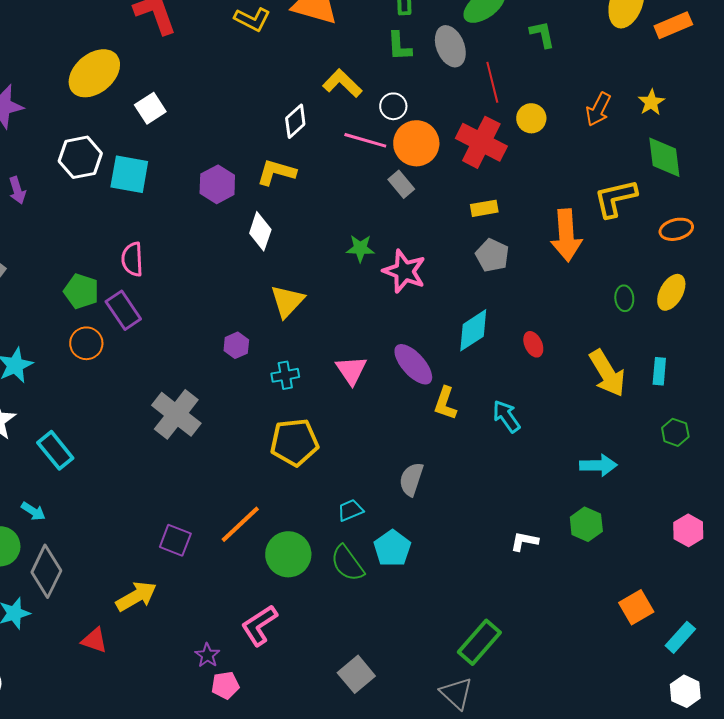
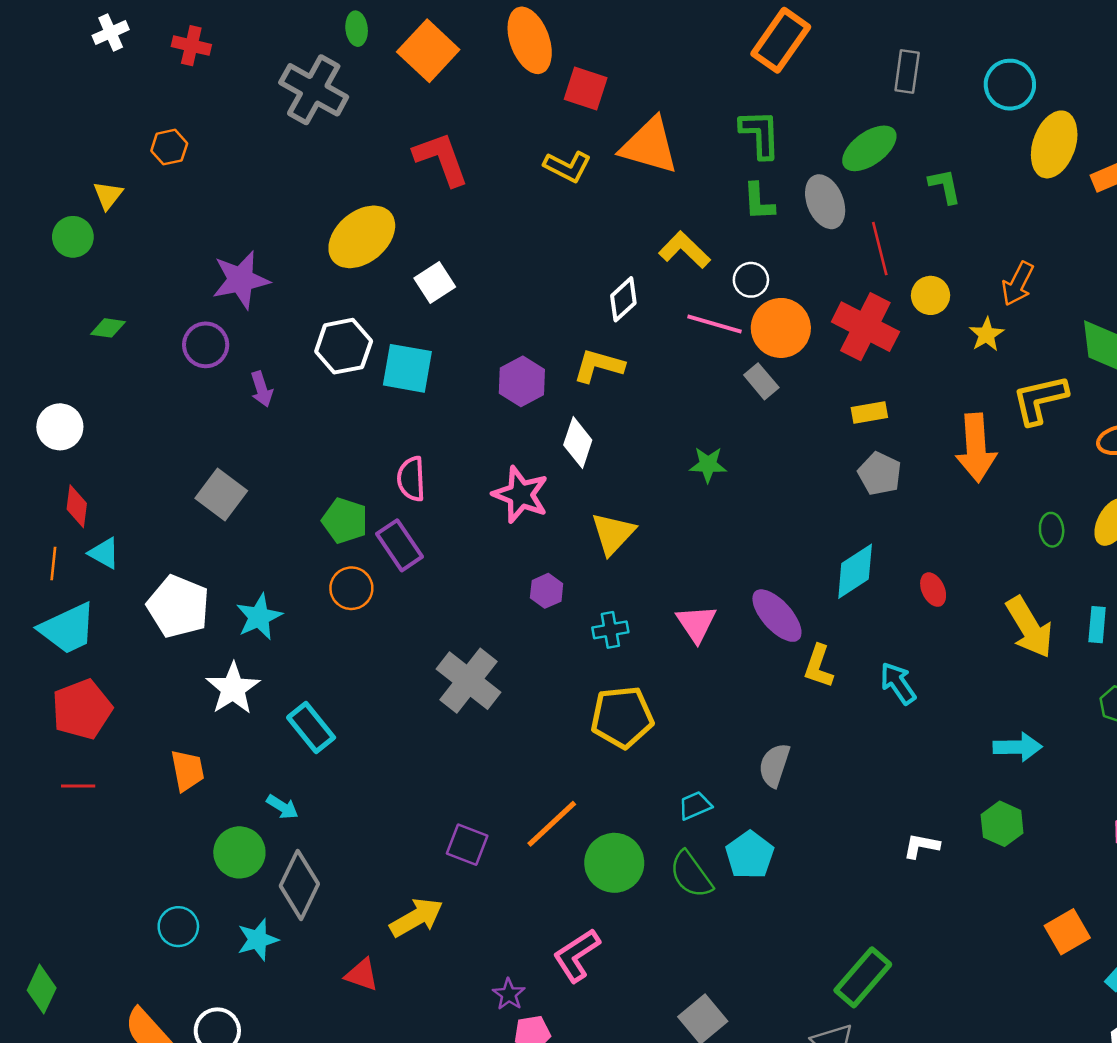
yellow star: (651, 102) -> (986, 334), moved
pink star: (404, 271) -> (521, 495), moved

